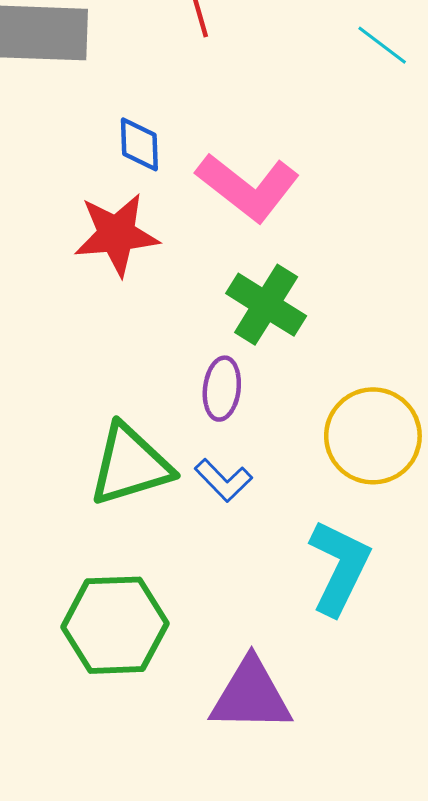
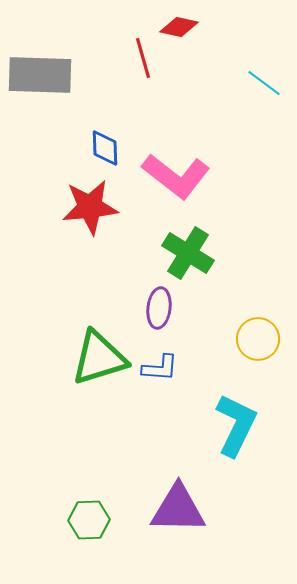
yellow circle: (373, 436) -> (258, 339), size x0.7
blue L-shape: (223, 480) -> (160, 368), turned -42
green hexagon: (115, 625) -> (89, 520), moved, size x0.6

